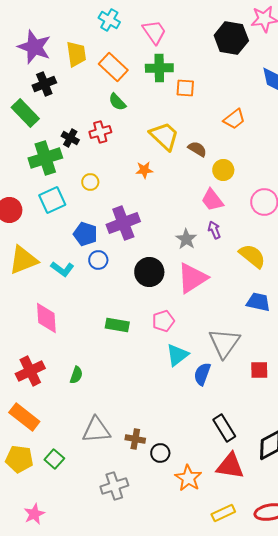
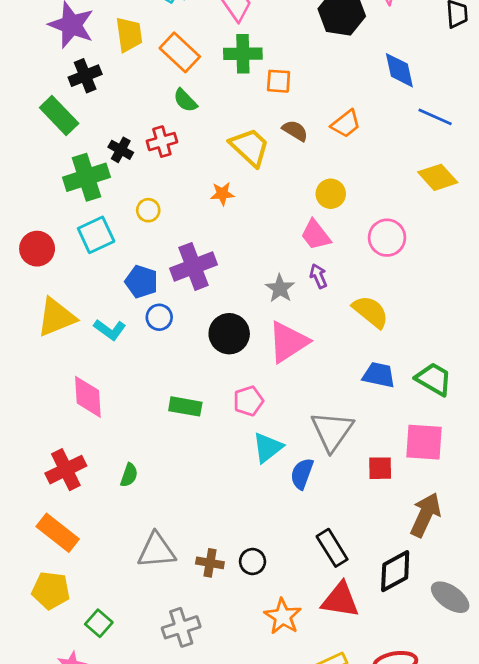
brown semicircle: (197, 149) -> (295, 131), moved
black circle: (160, 453) -> (253, 562), moved
green square: (54, 459) -> (99, 623), moved

